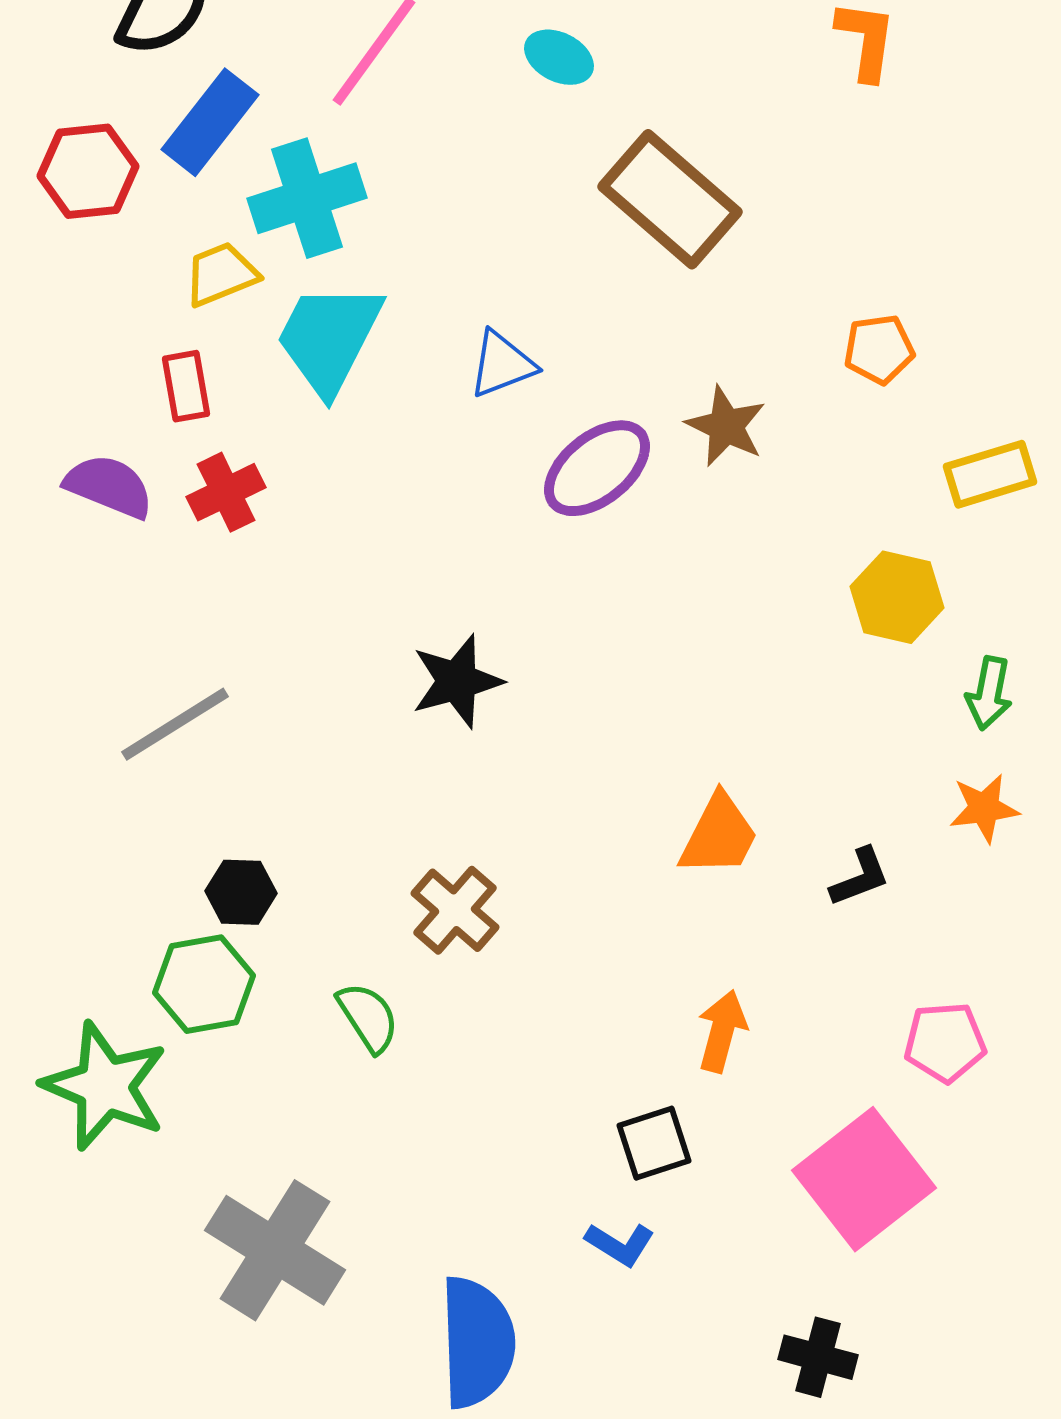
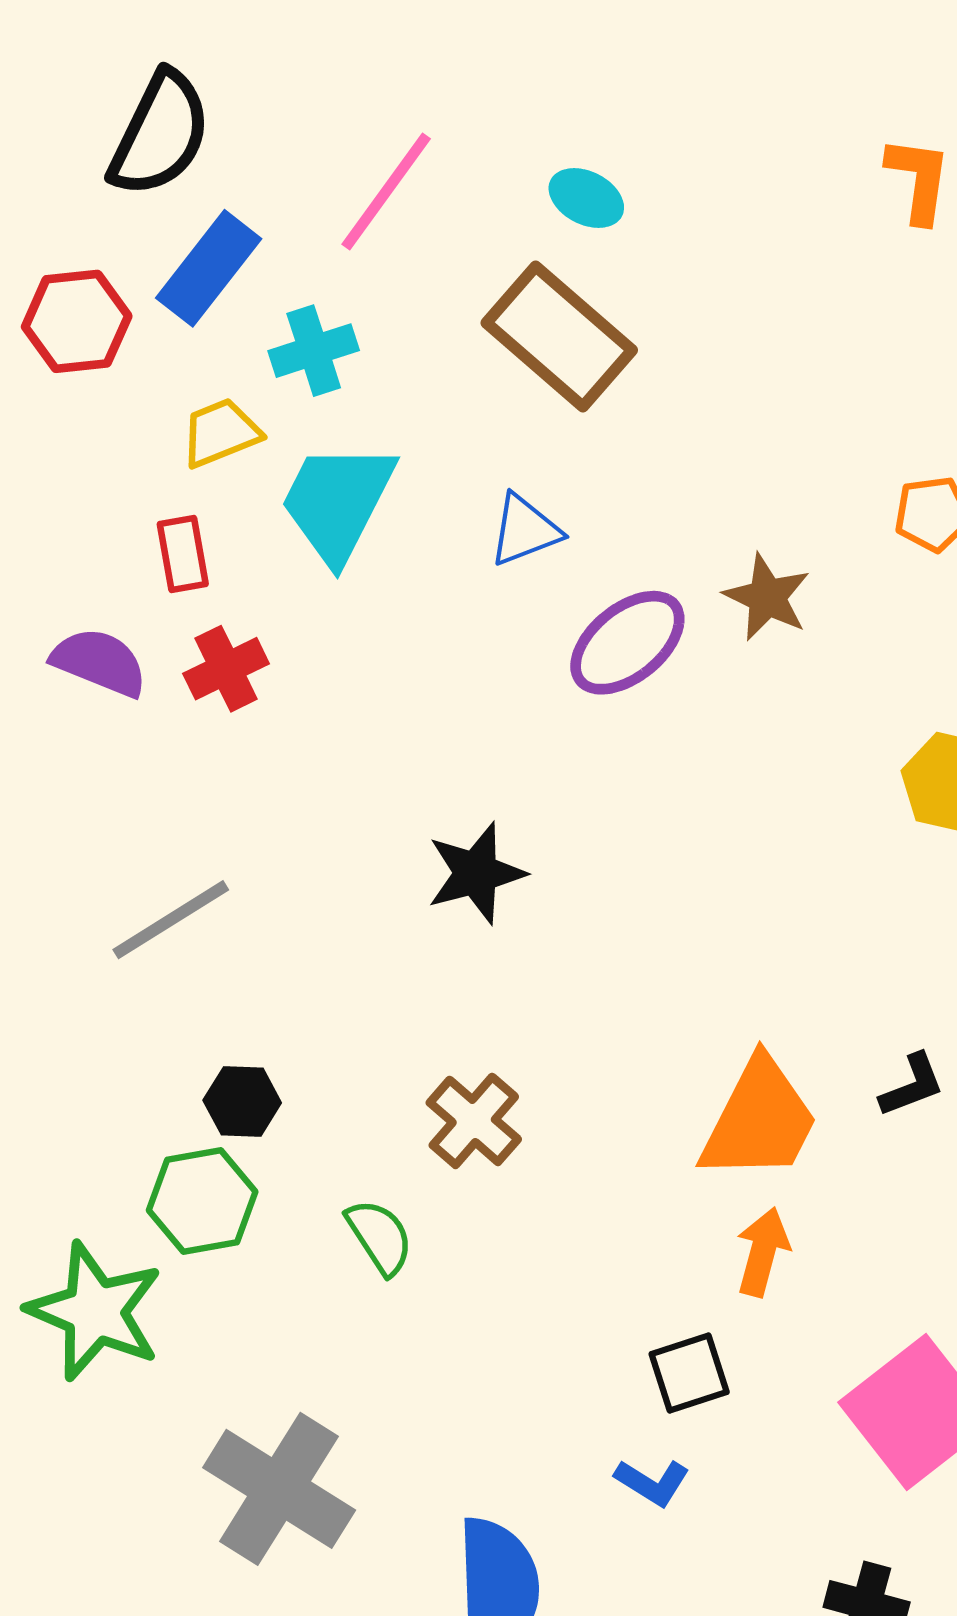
cyan cross: (307, 198) -> (314, 351), size x0.7
brown rectangle: (670, 199) -> (559, 336), moved
orange trapezoid: (719, 835) -> (759, 1120), moved, size x1.4

